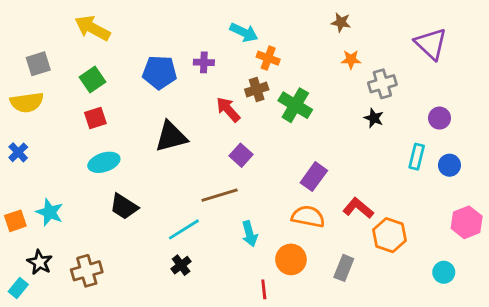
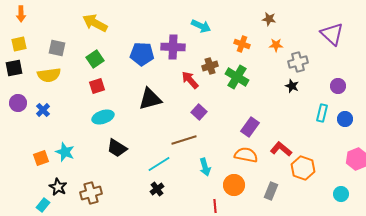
orange cross: (268, 58) -> (242, 44), moved
purple cross: (204, 62) -> (173, 47), size x1.6
gray square: (38, 64) -> (57, 48), turned 30

